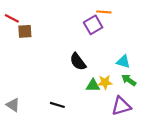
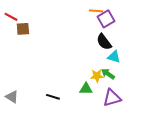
purple square: (93, 25) -> (106, 19), moved
black semicircle: (78, 62) -> (104, 42), moved
green arrow: (129, 80) -> (108, 74), moved
green triangle: (93, 85) -> (86, 89), moved

